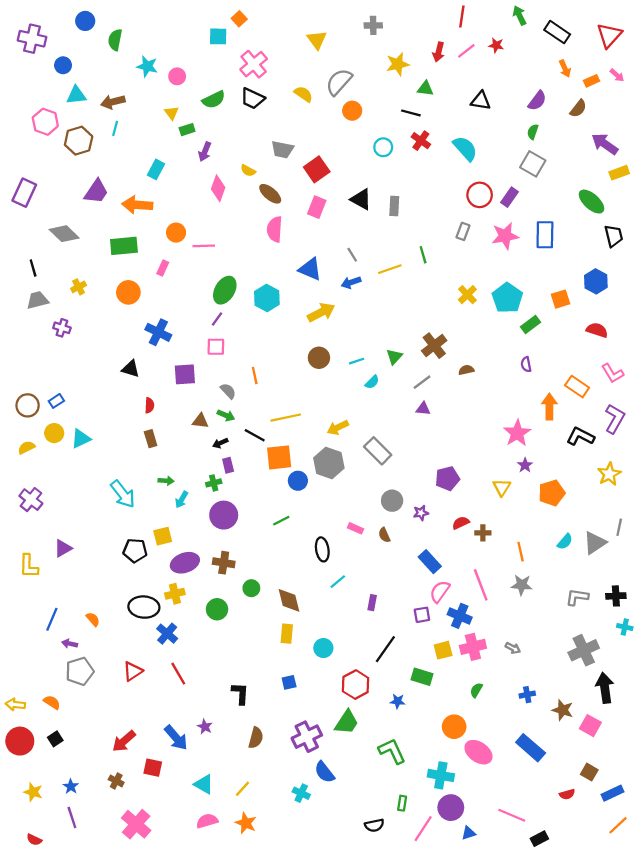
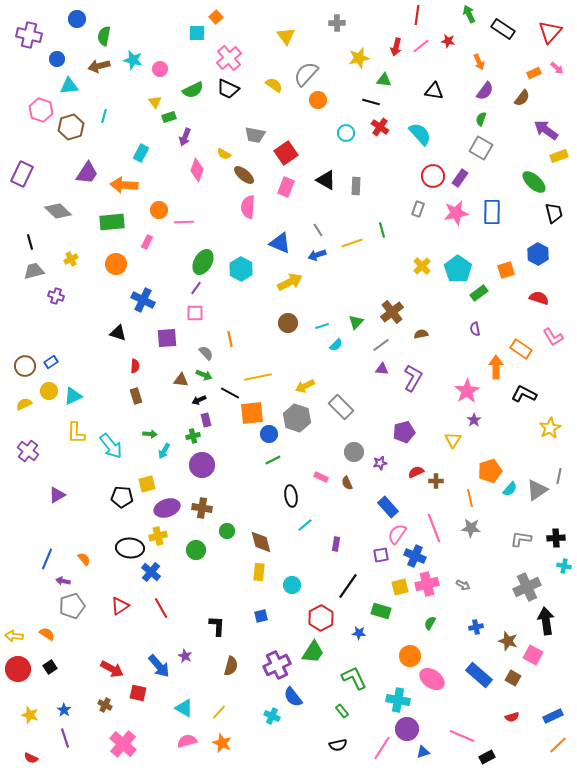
orange arrow: (565, 69) -> (479, 62), moved
brown arrow: (113, 102) -> (99, 66), moved
purple L-shape: (615, 419) -> (413, 378), moved
orange pentagon: (552, 493) -> (490, 471), moved
green line: (281, 521) -> (273, 460), moved
yellow L-shape: (29, 566) -> (76, 433), moved
red arrow: (124, 741) -> (112, 669), turned -110
brown square: (589, 772) -> (513, 678), moved
green rectangle: (402, 803) -> (342, 711), moved, turned -48

